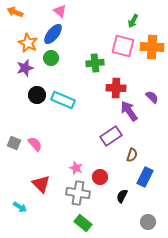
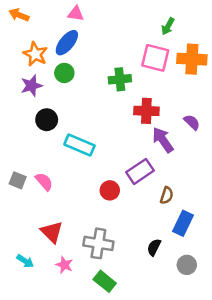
pink triangle: (60, 11) -> (76, 14), turned -32
cyan rectangle: (63, 100) -> (79, 145), moved
pink star: (76, 168) -> (64, 265), moved
red circle: (100, 177) -> (110, 190), moved
gray circle: (148, 222) -> (187, 265), moved

